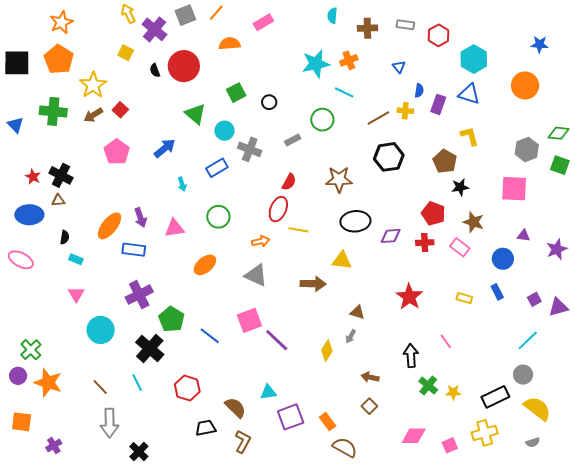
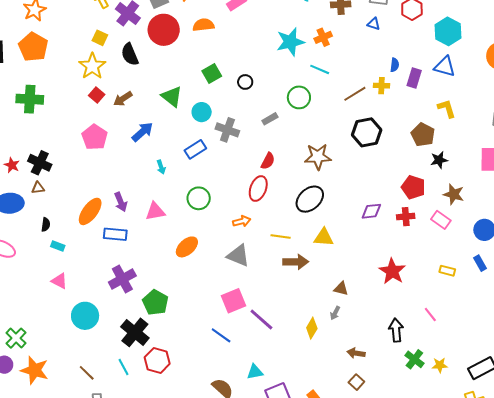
red circle: (184, 66) -> (164, 30), moved
blue triangle: (399, 67) -> (374, 24), moved, turned -32
black semicircle: (155, 70) -> (130, 54), size x1.6
yellow star: (93, 85) -> (92, 66), moved
brown arrow: (93, 115) -> (123, 99), moved
black ellipse: (355, 221) -> (310, 199), moved, turned -36
yellow line: (299, 230) -> (281, 236), moved
pink triangle: (76, 294) -> (59, 281), turned -30
blue line: (210, 336) -> (221, 335), moved
red hexagon: (187, 388) -> (157, 360), moved

